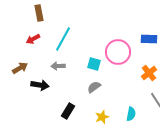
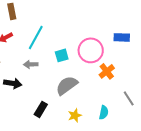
cyan square: (94, 64) -> (62, 55), moved, turned -32
orange cross: (149, 73) -> (107, 71), moved
gray semicircle: (94, 87) -> (67, 85), size x1.6

